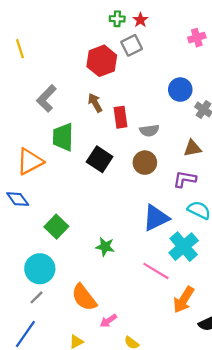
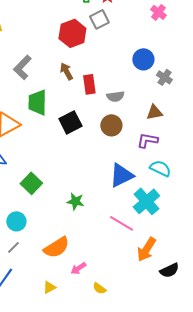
pink cross: (197, 38) -> (158, 12), turned -35
black square: (100, 159) -> (70, 122), turned 30
cyan circle: (40, 269) -> (16, 221), size x0.7
orange semicircle: (84, 297) -> (56, 247), turned -84

